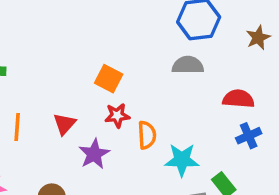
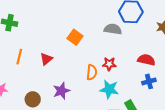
gray semicircle: (188, 65) -> (113, 29), moved
red star: (117, 116) -> (109, 64), moved
purple star: (94, 154) -> (61, 91), moved

